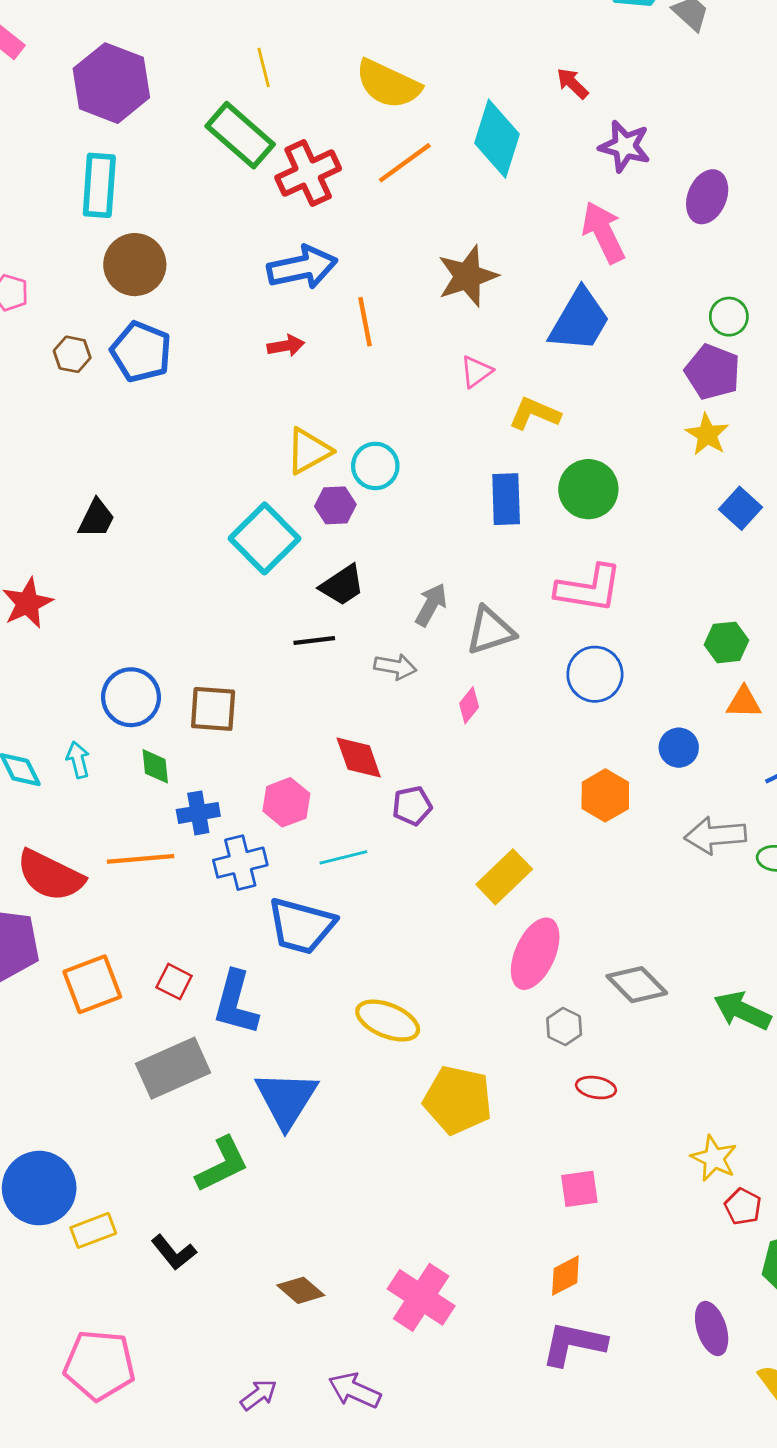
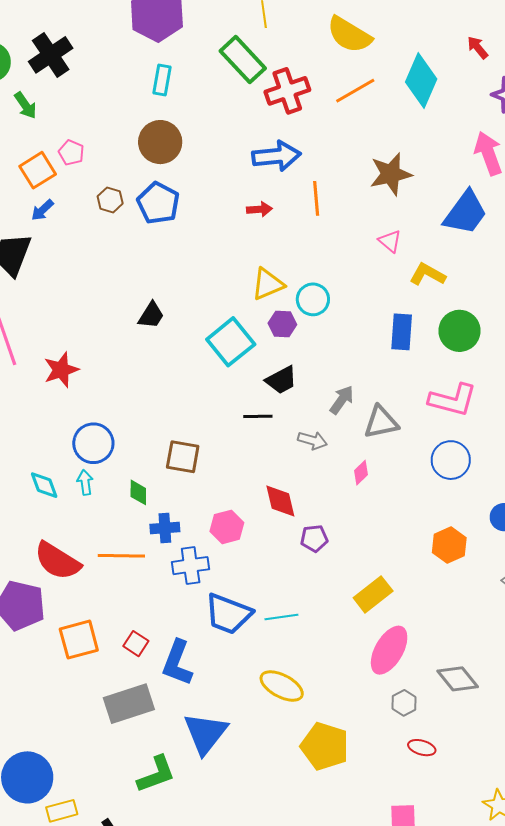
cyan rectangle: (99, 185) -> (162, 80), moved, size x0.7
pink triangle: (476, 372) -> (390, 241), turned -50
black trapezoid: (96, 518) -> (151, 315), moved
blue circle: (131, 697) -> (93, 443), moved
cyan line: (343, 857) -> (281, 617), moved

